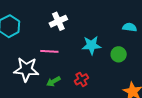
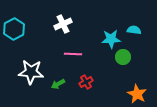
cyan star: (91, 45) -> (111, 39), moved
pink line: (49, 51) -> (73, 54), moved

